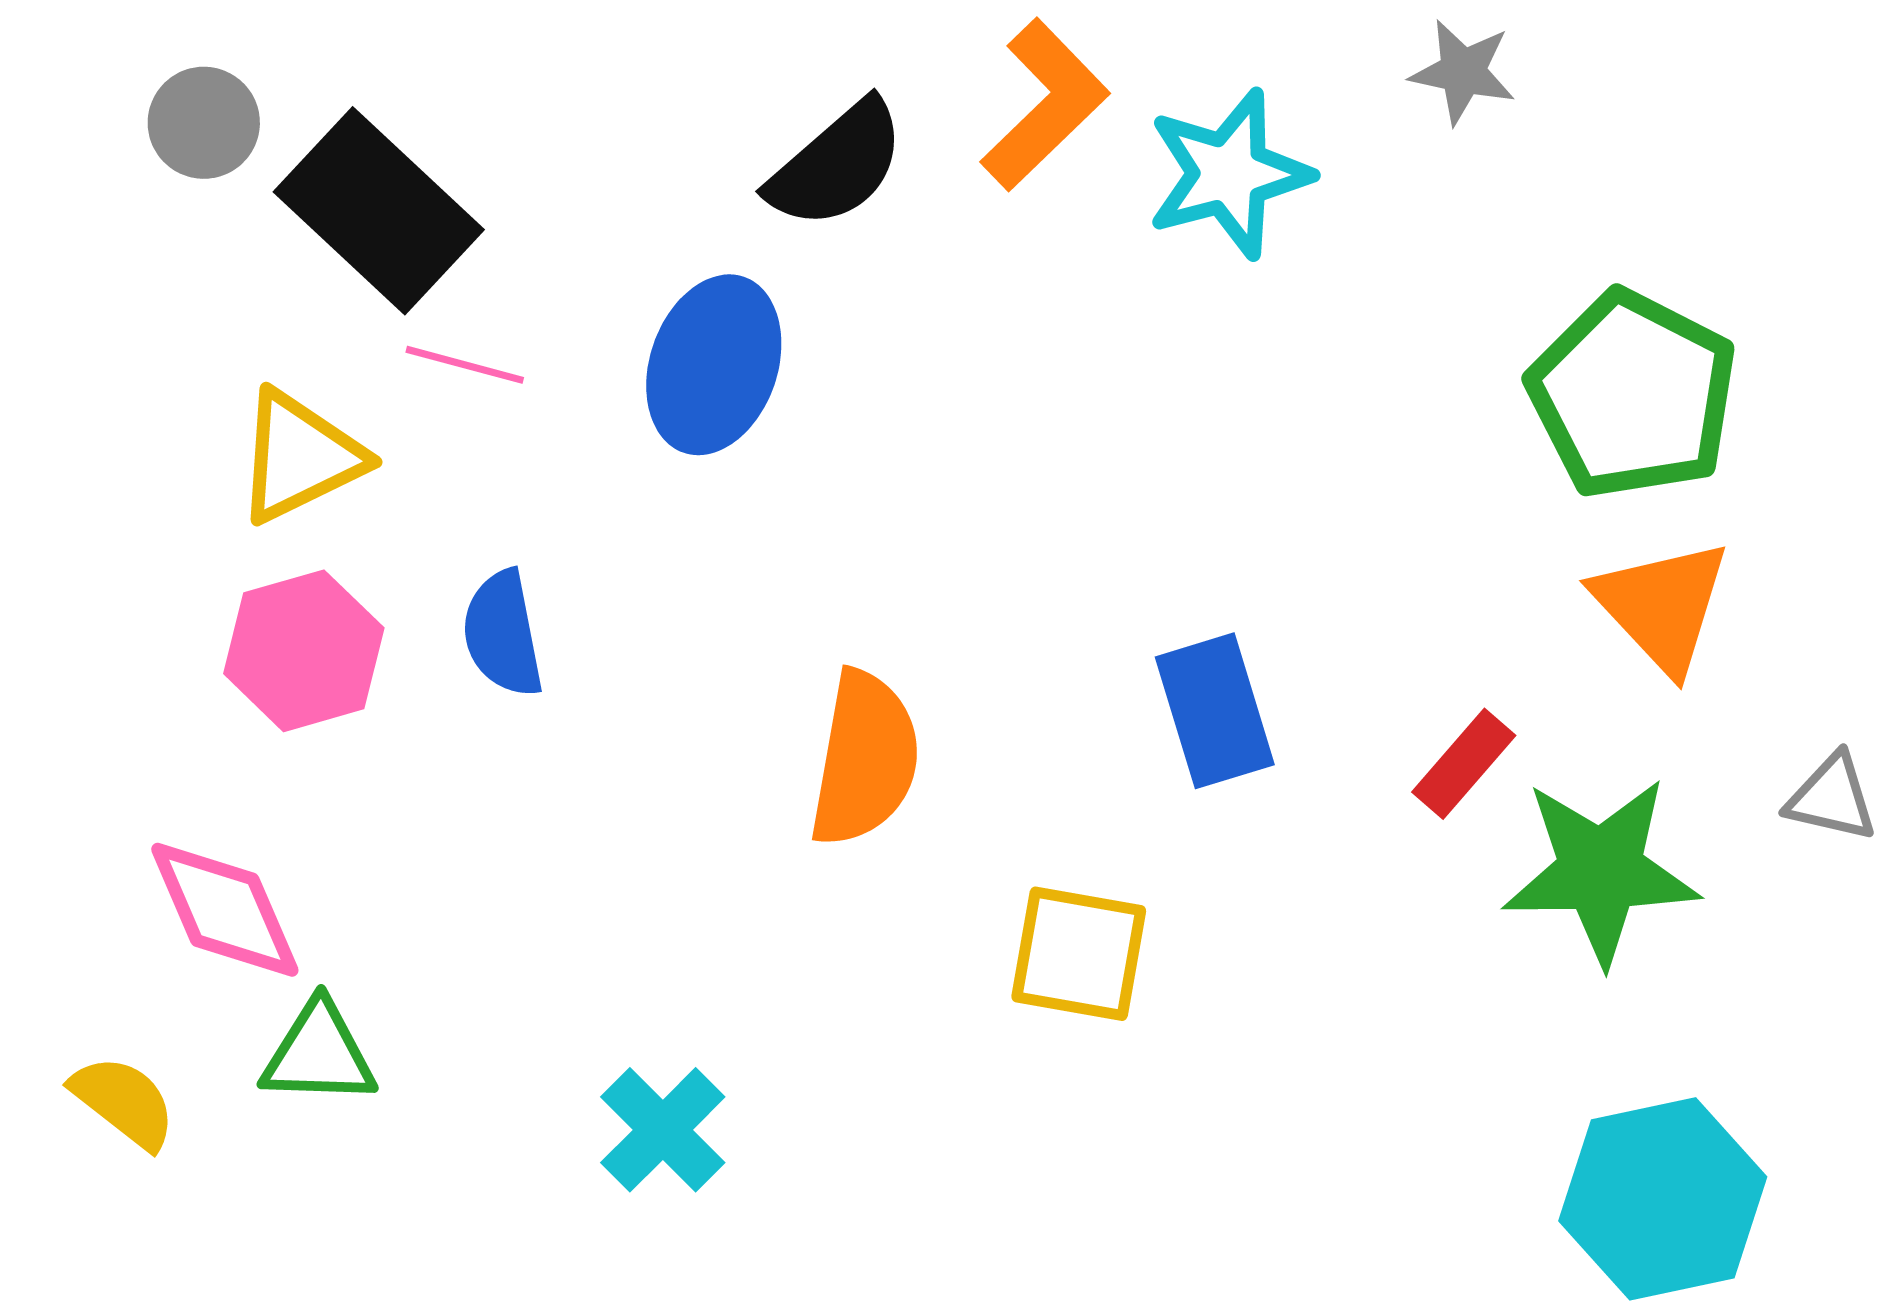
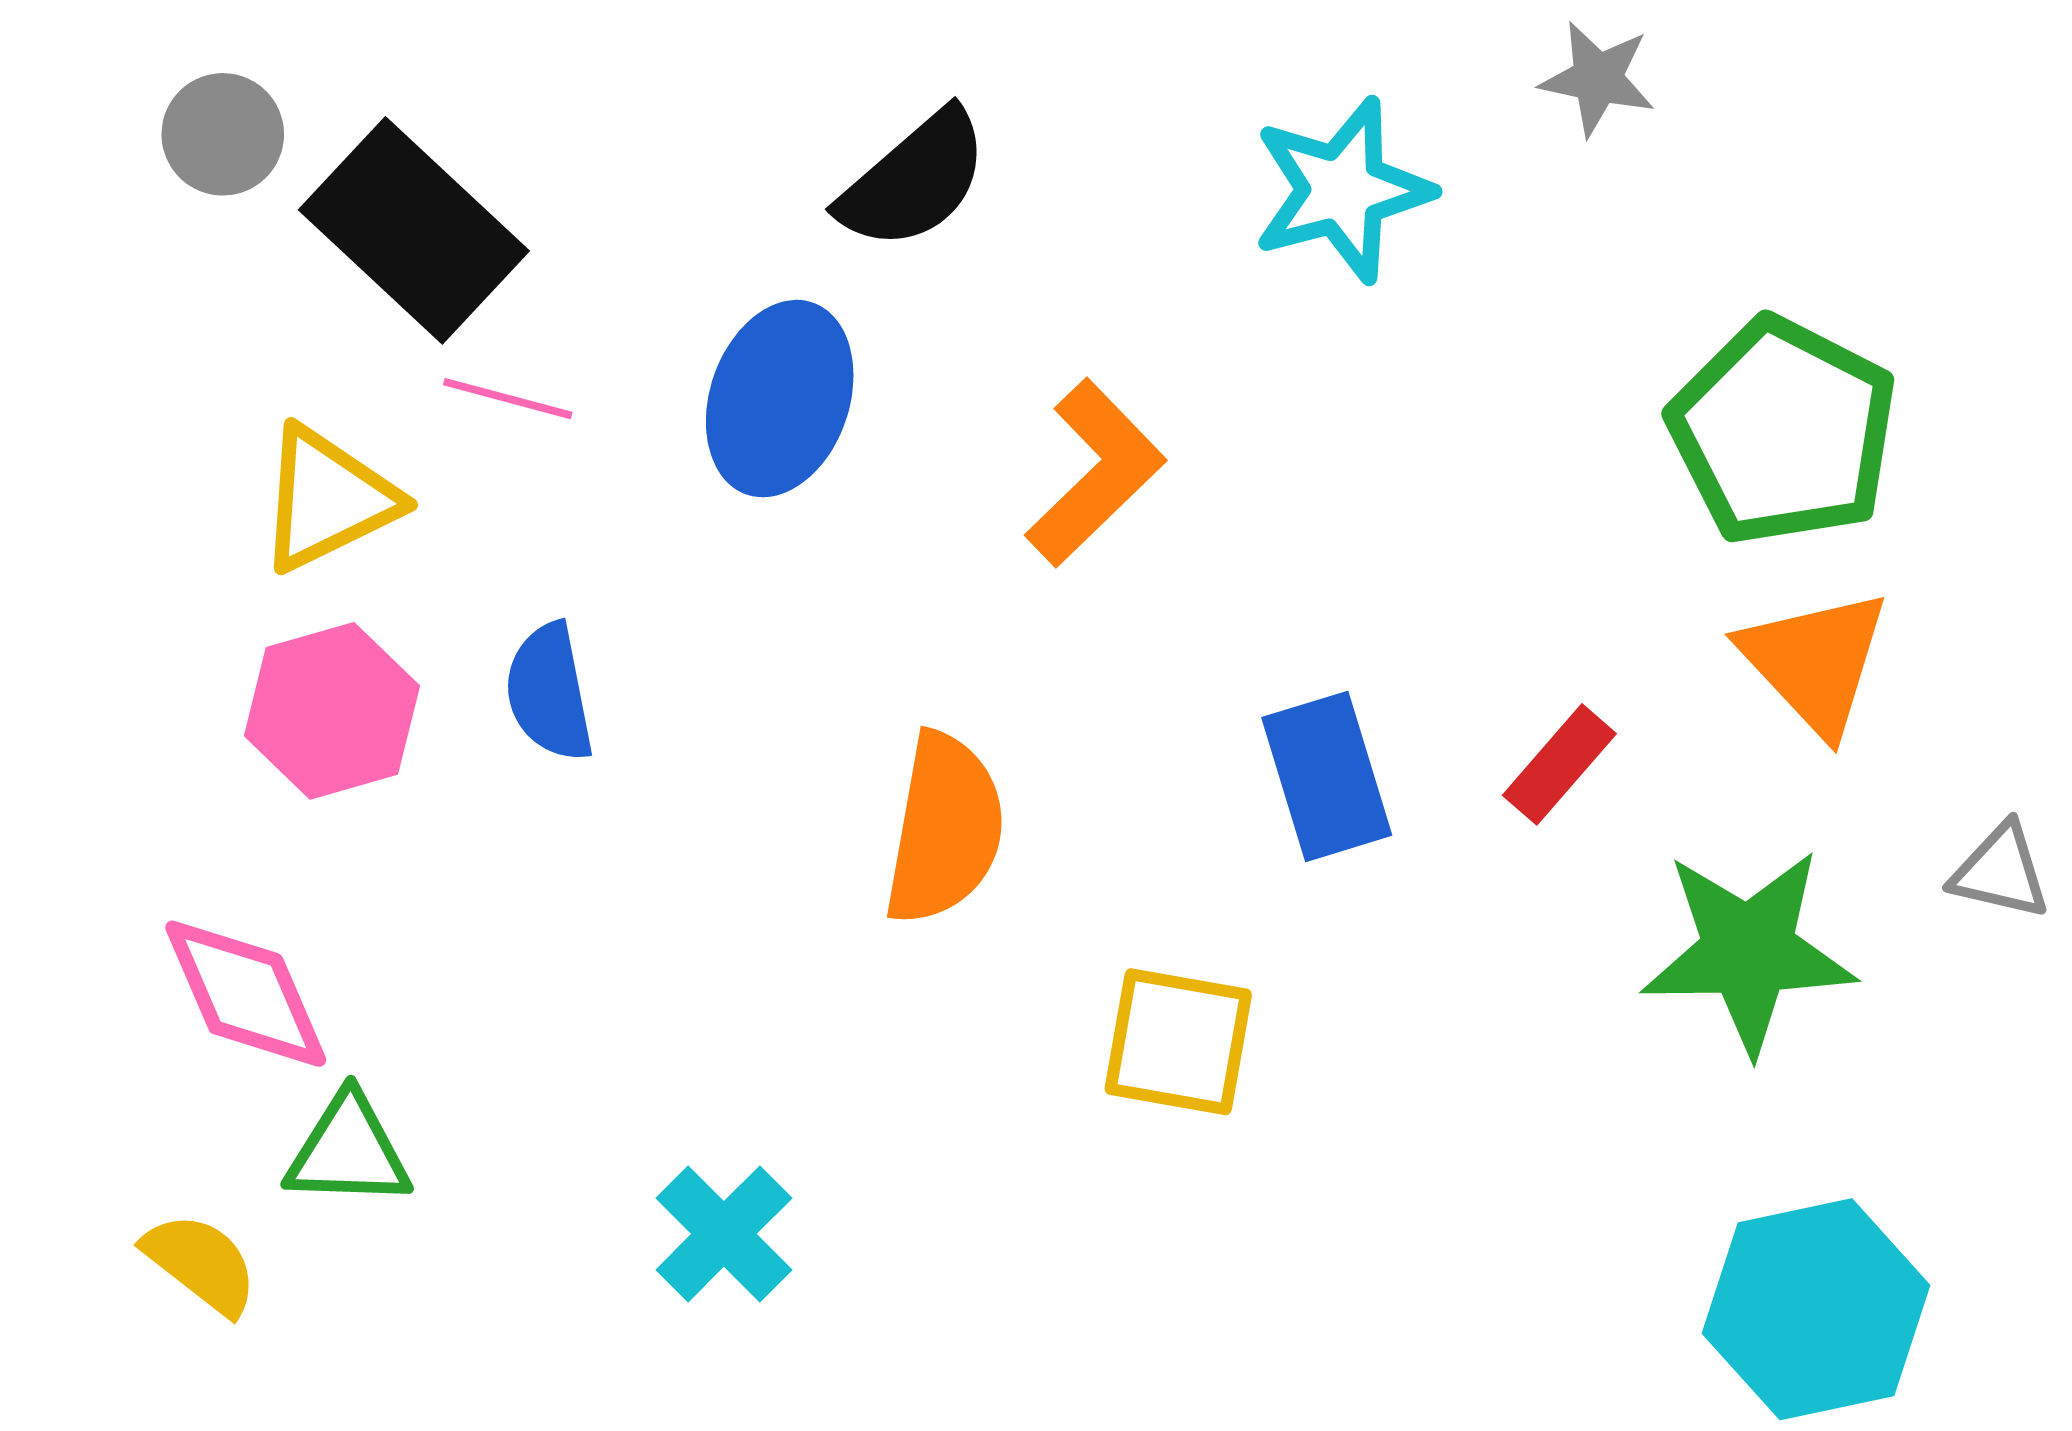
orange L-shape: (1045, 105) -> (1095, 473), moved
red rectangle: (1464, 764) -> (1559, 764), moved
yellow semicircle: (124, 1102) -> (201, 1263), moved

